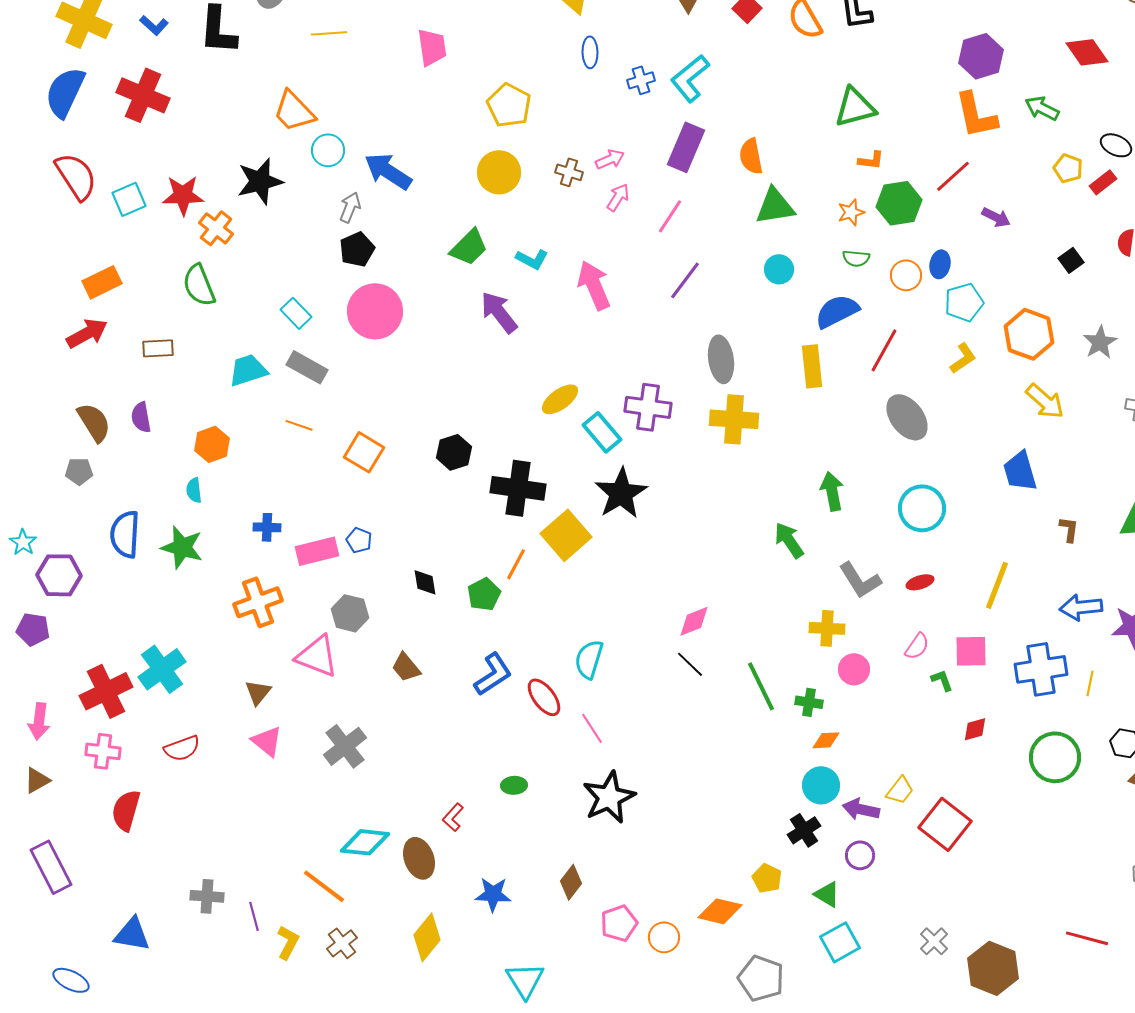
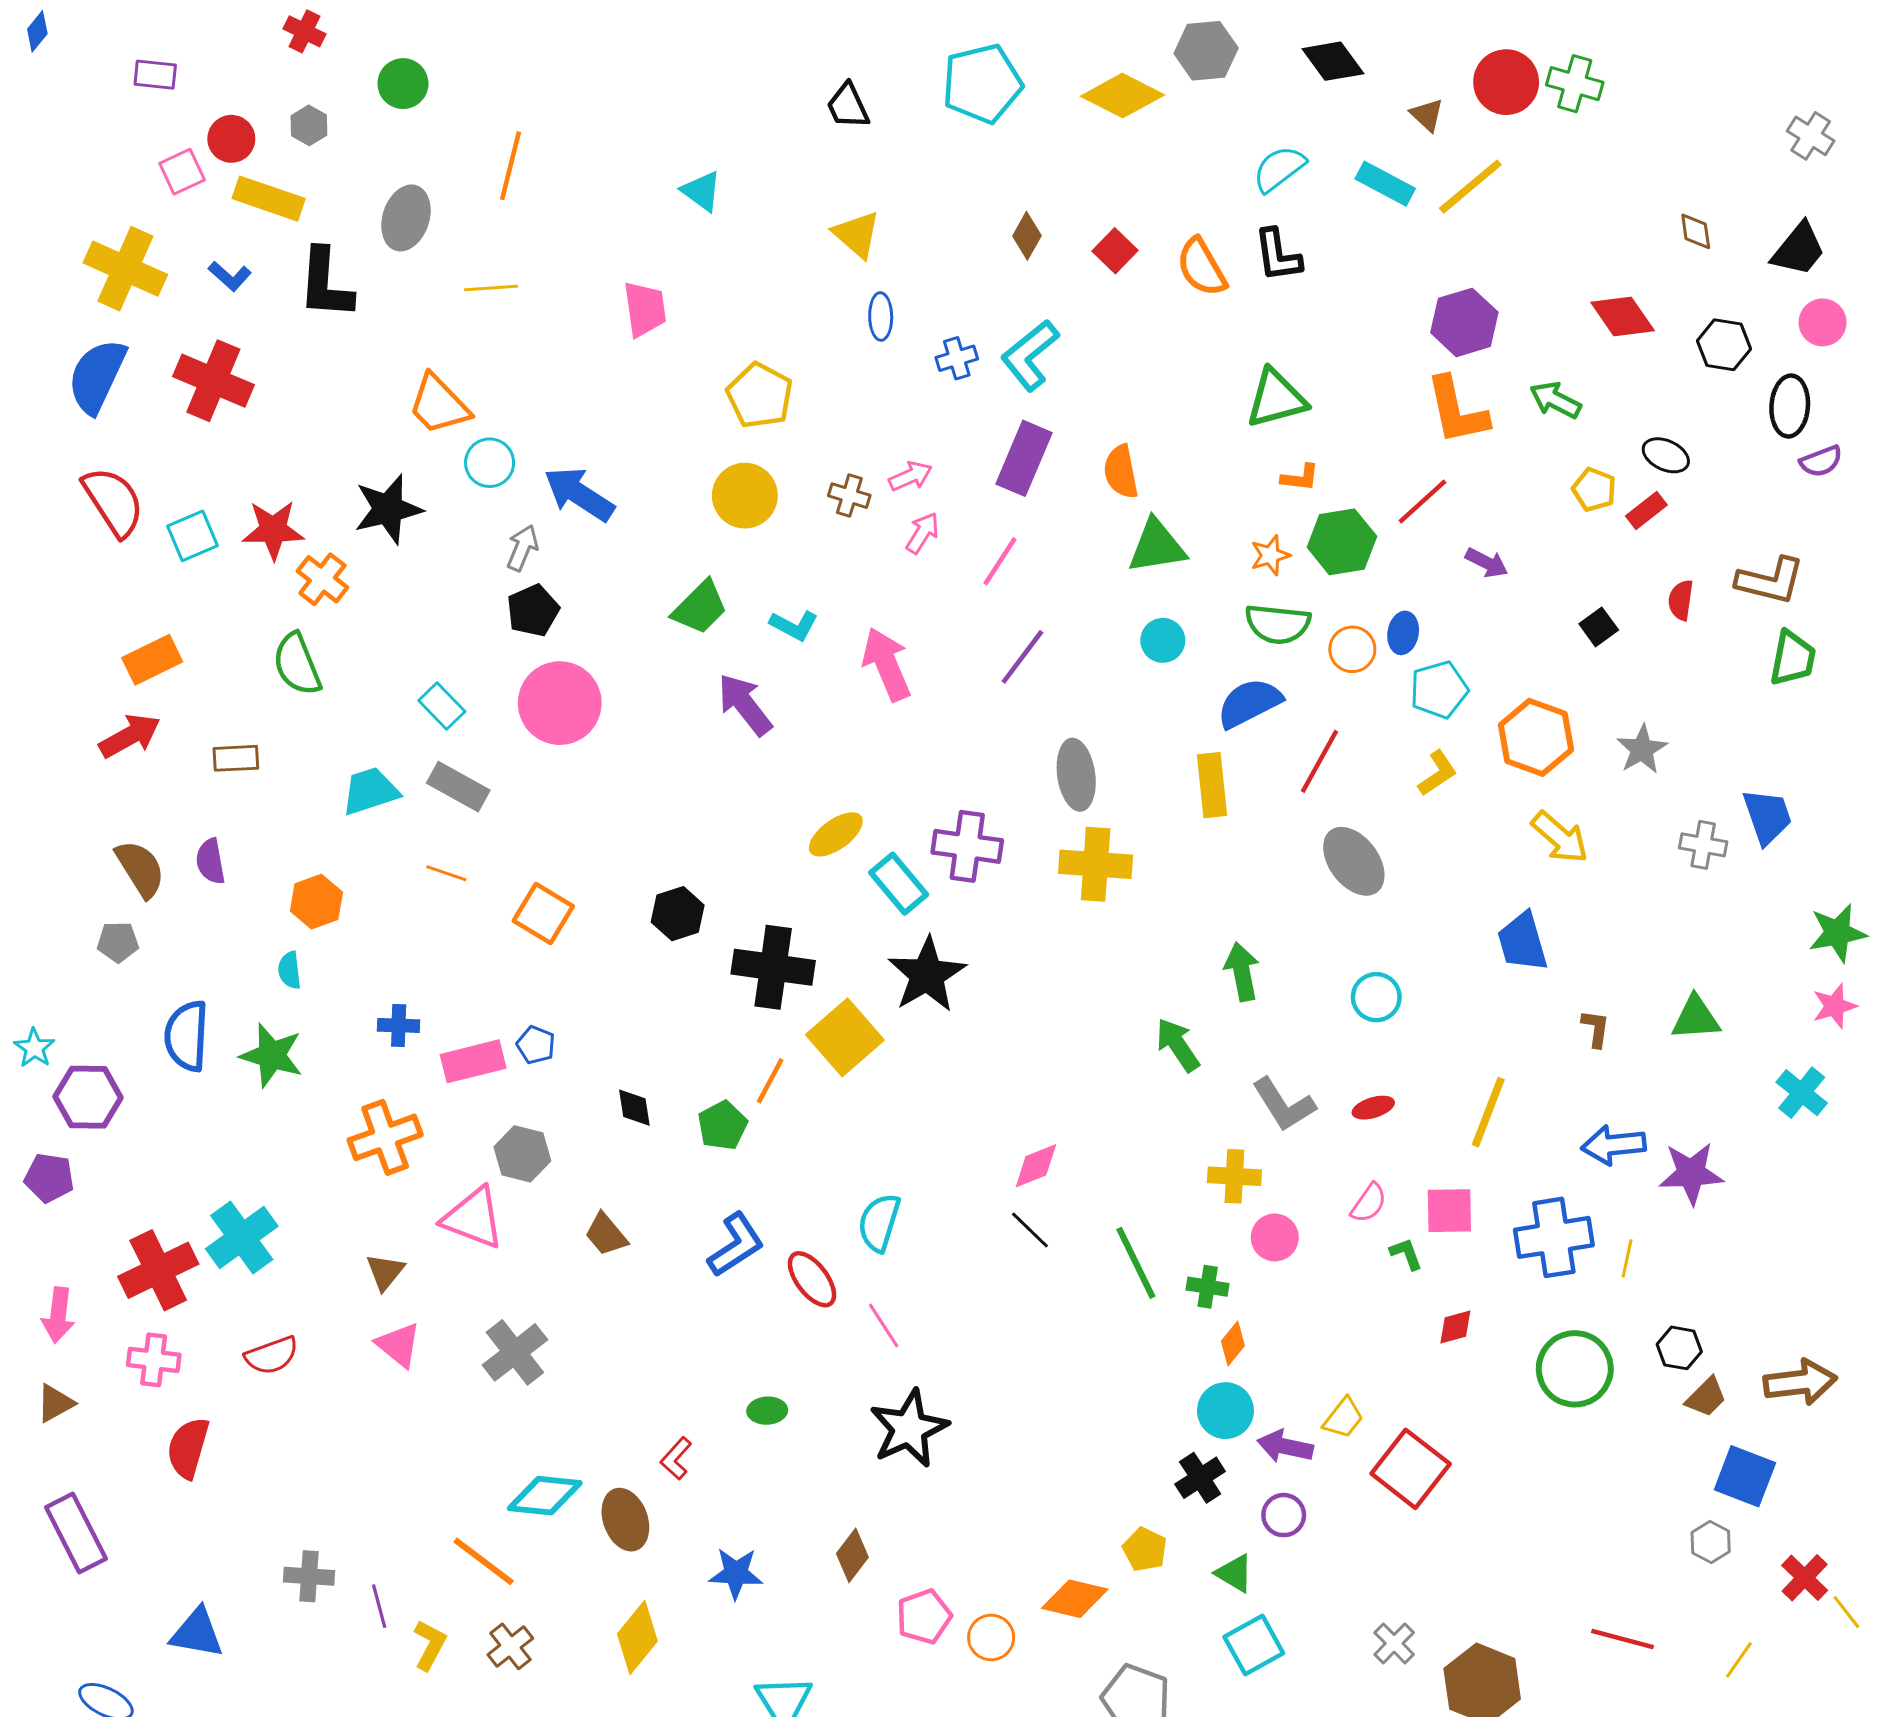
green semicircle: (856, 258) -> (1278, 624), size x1.6
cyan circle: (922, 508) -> (1376, 997), size x0.7
orange diamond: (826, 740) -> (1233, 1343), turned -48

